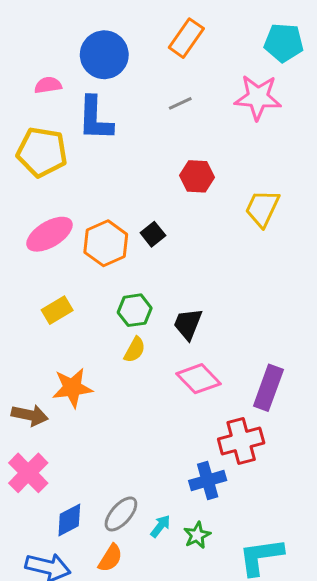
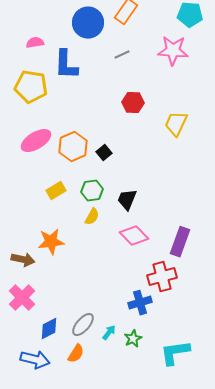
blue circle: (104, 55) -> (88, 23), moved
black square: (153, 234) -> (104, 153), moved
yellow rectangle: (57, 310) -> (56, 191), moved

